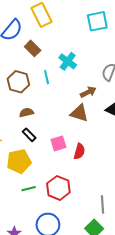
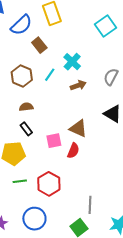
cyan square: (97, 21) -> (105, 26), turned -30
cyan line: (47, 77) -> (50, 75), turned 40
brown arrow: (88, 92) -> (78, 85), moved
brown triangle: (79, 113) -> (78, 128), moved

